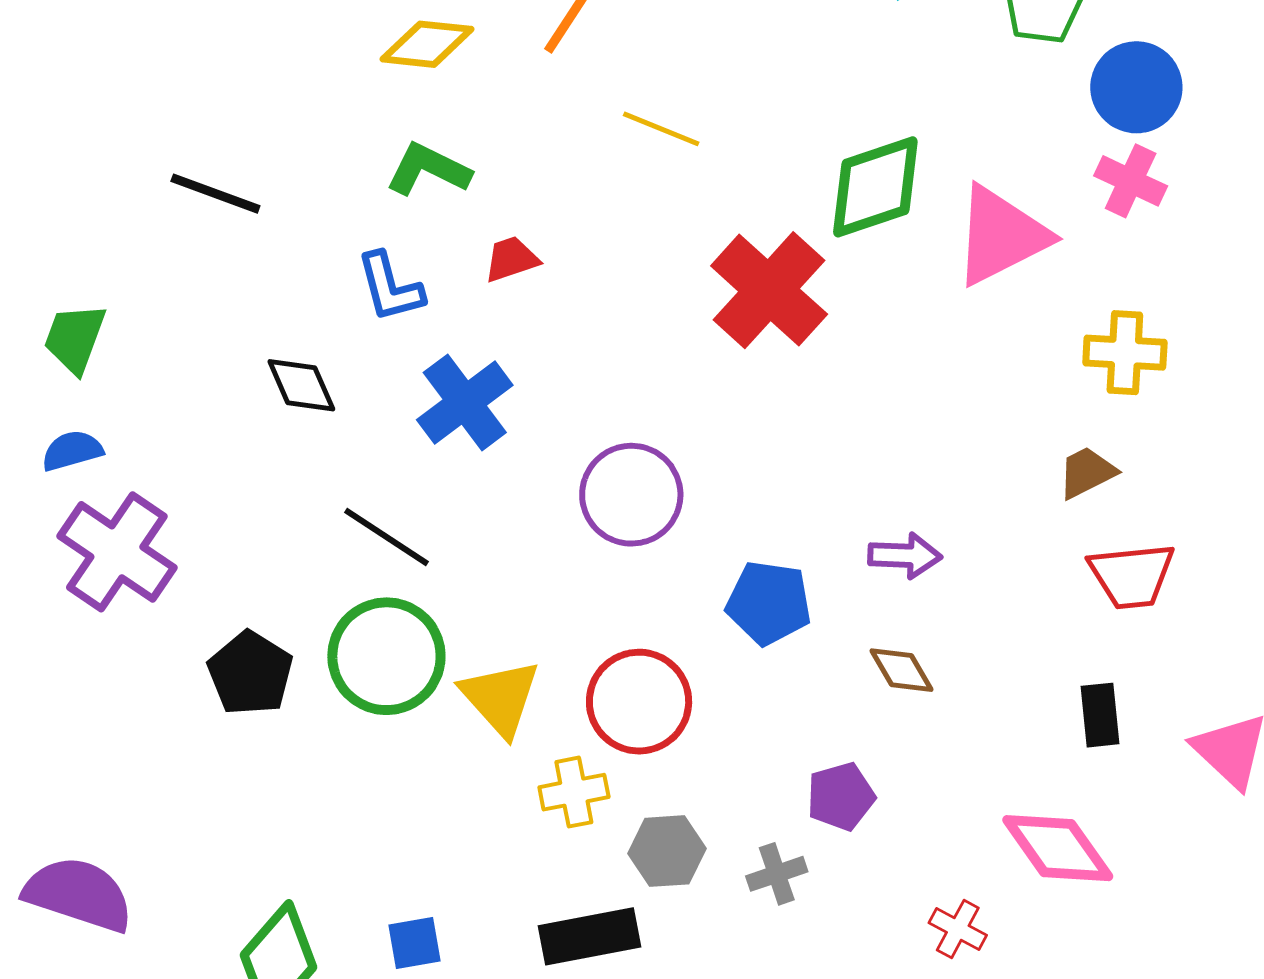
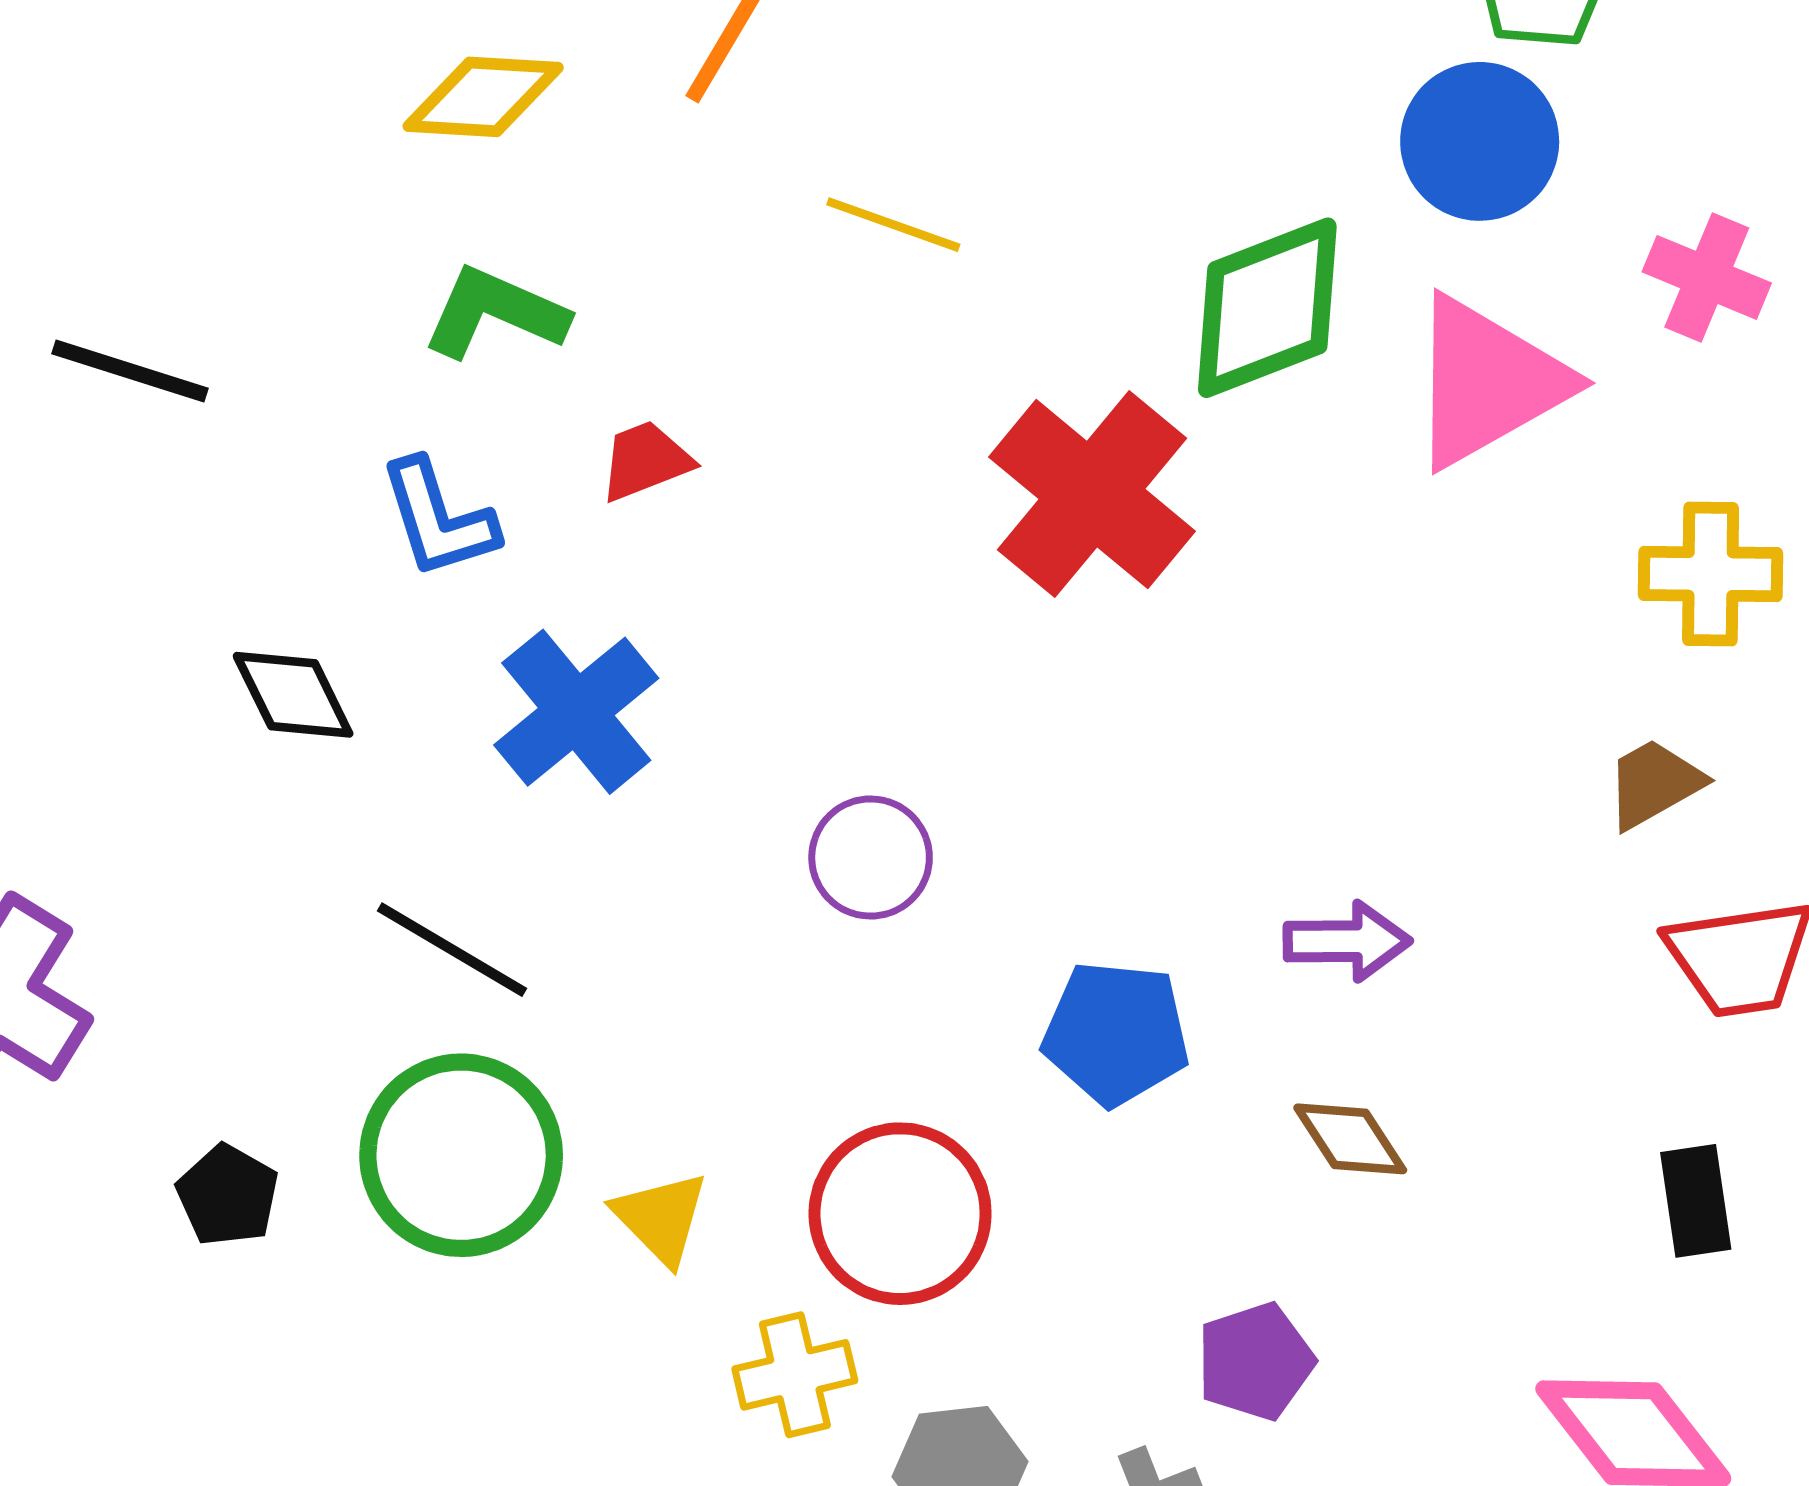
blue circle: (1136, 87) -> (1480, 141), moved
purple circle: (631, 495) -> (871, 858), size x0.7
black pentagon: (250, 673) -> (228, 1195), size x0.7
yellow triangle: (500, 698) -> (661, 1218), size x0.7

